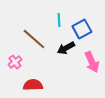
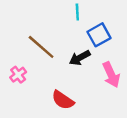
cyan line: (59, 20) -> (77, 12), moved
red semicircle: (33, 85) -> (63, 100), moved, turned -144

